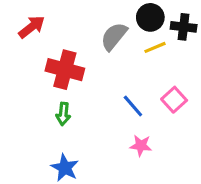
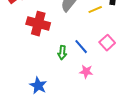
green arrow: (63, 114) -> (62, 53), moved

